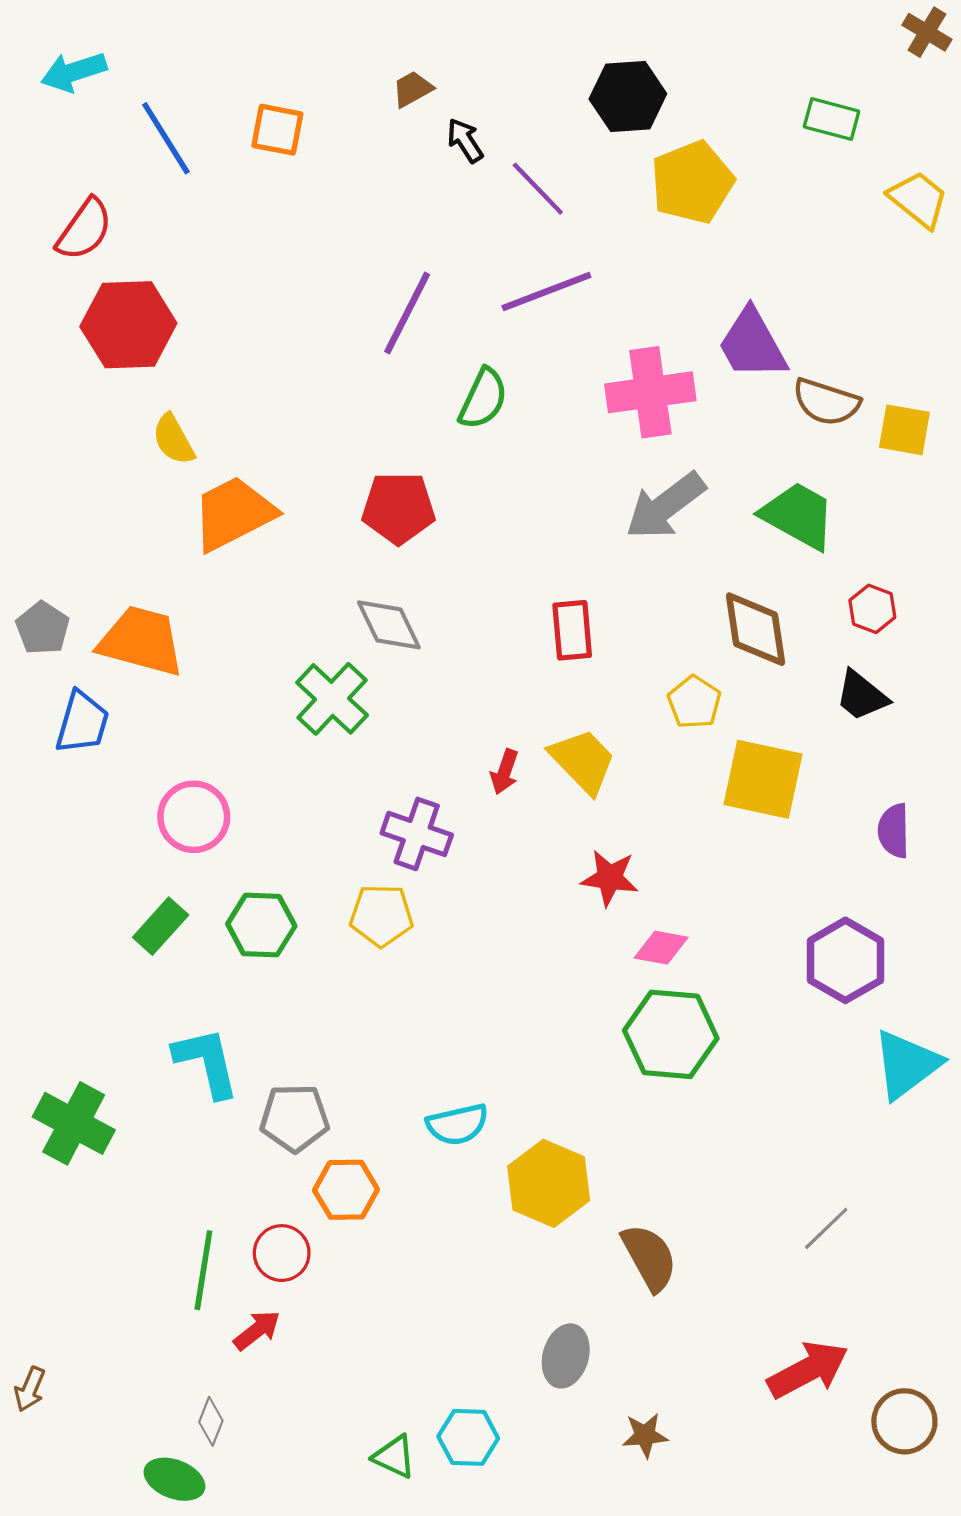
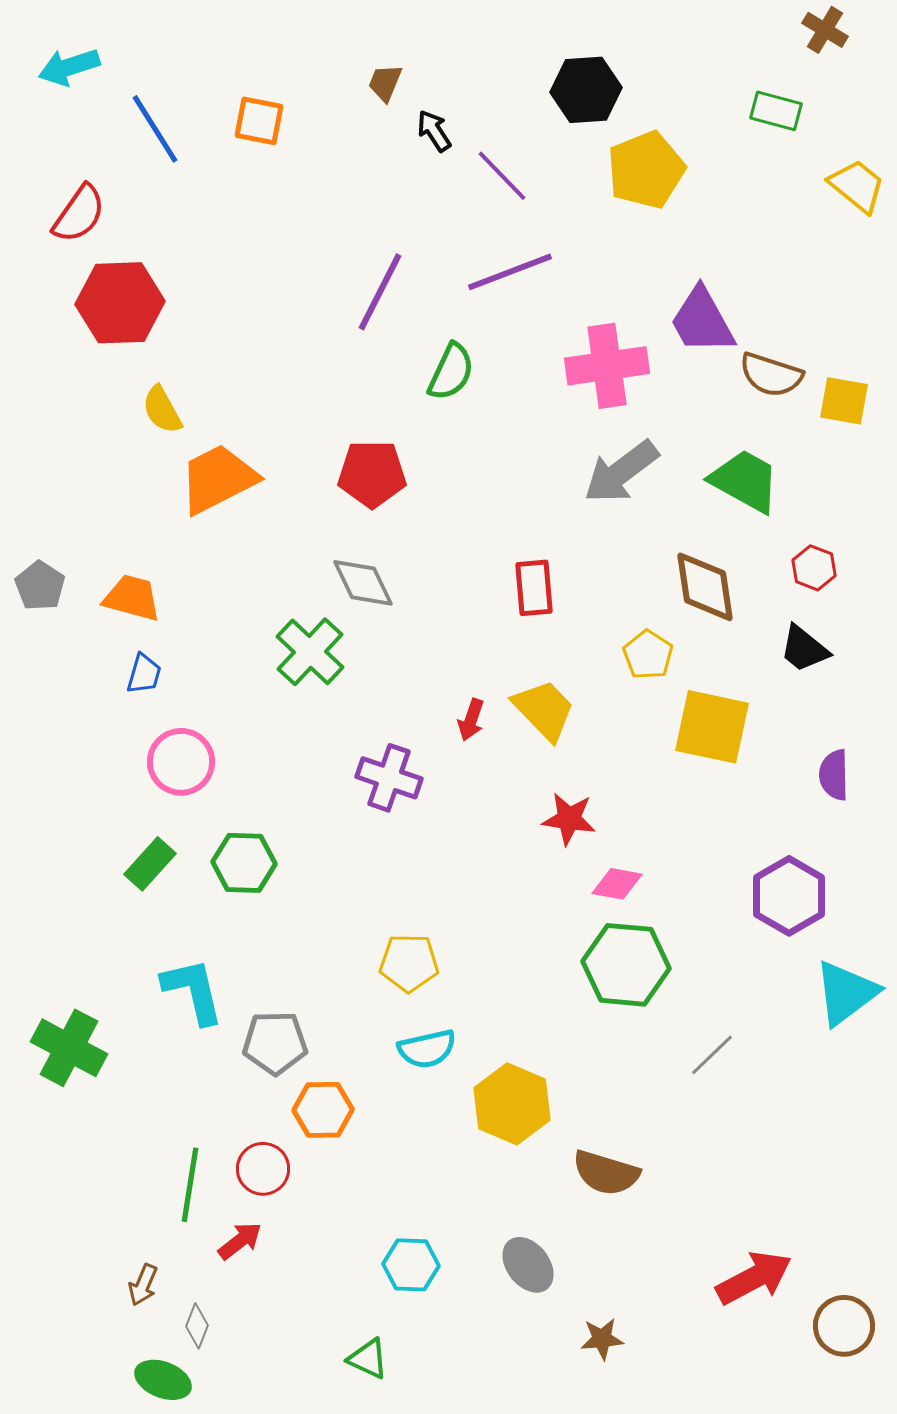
brown cross: (927, 32) -> (825, 30), moved
brown trapezoid: (412, 89) -> (385, 83), turned -39
orange trapezoid: (141, 641) -> (132, 598), size x0.7
blue trapezoid: (82, 722) -> (144, 674), moved, size x0.7
yellow pentagon: (381, 915) -> (409, 963), moved
gray line: (826, 1228) -> (712, 1055), moved
brown semicircle: (649, 1257) -> (606, 1173), turned 136
gray ellipse: (566, 1356) -> (528, 1265), turned -54
brown arrow: (30, 1389) -> (143, 1285), moved
cyan hexagon: (468, 1437) -> (411, 1265), moved

